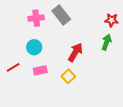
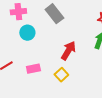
pink cross: (36, 18) -> (18, 12), moved
cyan circle: (34, 47) -> (27, 33), moved

